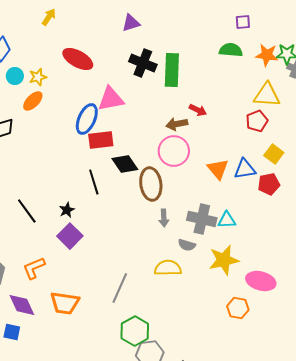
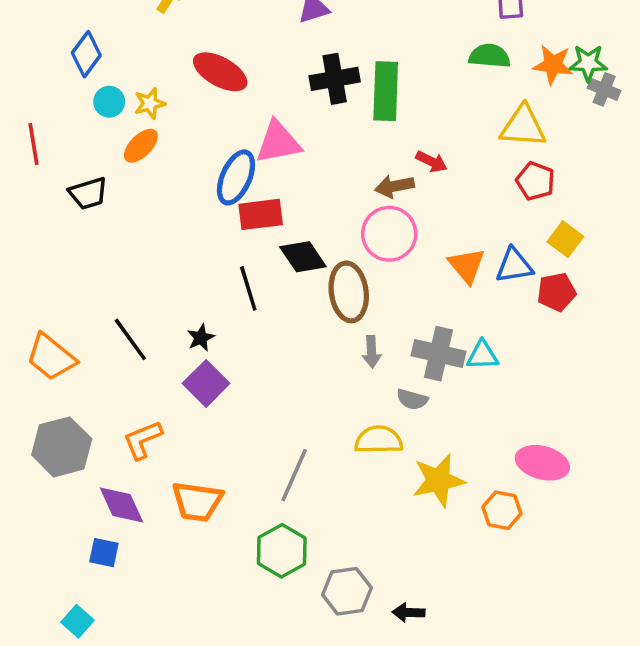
black cross: (143, 63) -> (335, 79), turned -32
yellow triangle: (267, 95) -> (523, 126), moved
red pentagon: (257, 121) -> (535, 181), turned -30
yellow star: (224, 260) -> (439, 480), moved
green hexagon: (135, 331) -> (282, 551), moved

